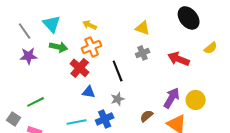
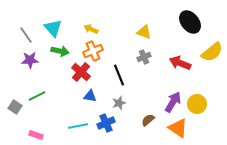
yellow semicircle: (211, 48) -> (212, 52), size x1.6
green line: (36, 102) -> (37, 96), moved
gray square: (14, 119) -> (15, 107), moved

